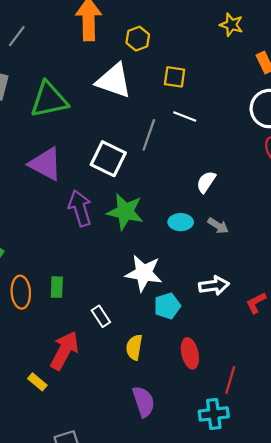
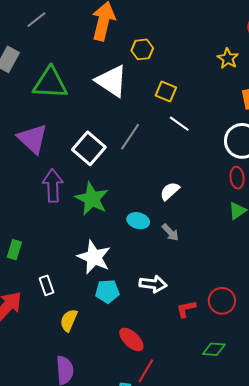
white line: (185, 116) -> (179, 124), moved
red ellipse: (190, 353) -> (131, 340), moved, turned -48

